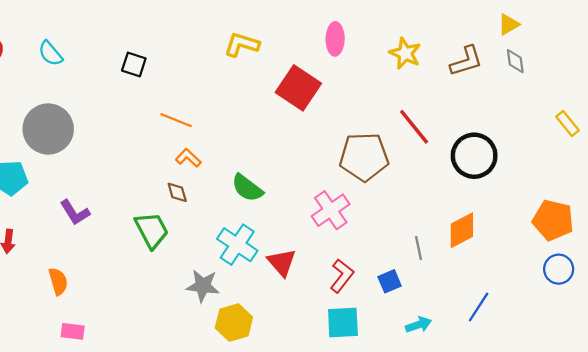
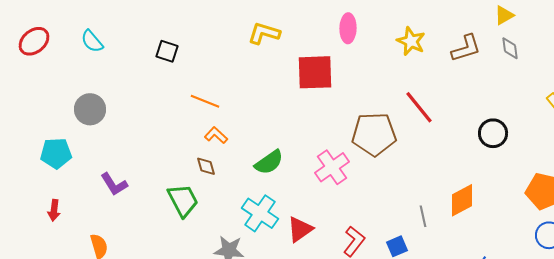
red square: (298, 88) -> (315, 72), turned -36
gray circle: (48, 129) -> (90, 109), size x0.7
black circle: (474, 156) -> (493, 133), moved, size x0.7
green semicircle: (247, 188) -> (269, 162), turned -72
pink cross: (331, 210) -> (332, 167), moved
red triangle: (282, 262) -> (300, 229), turned 36

